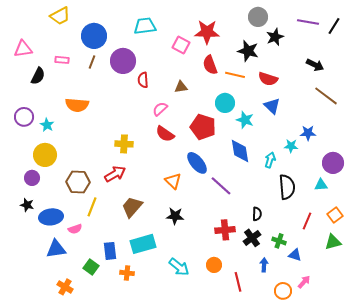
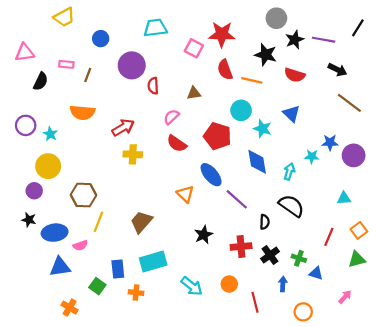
purple line: (308, 22) -> (324, 40), moved
blue circle: (94, 36) -> (101, 39), size x0.6
brown line: (92, 62) -> (88, 75), moved
red semicircle: (268, 79) -> (295, 75), moved
purple circle: (333, 163) -> (354, 155), moved
red arrow: (115, 174) -> (123, 128), moved
black semicircle: (287, 187) -> (291, 206), moved, turned -50
black semicircle: (257, 214) -> (265, 222), moved
black star: (175, 216) -> (204, 235), moved, turned -30
pink arrow: (304, 282) -> (345, 297), moved

